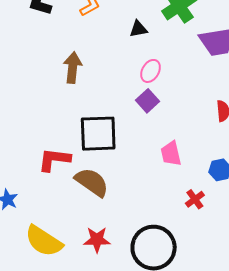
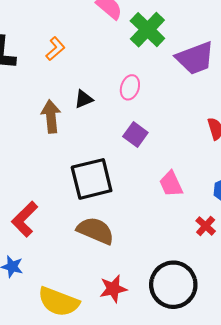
black triangle: (138, 29) -> (84, 99), moved
pink ellipse: (151, 71) -> (130, 87), moved
red L-shape: (54, 160) -> (25, 219), moved, turned -40

